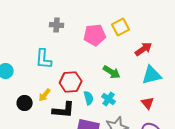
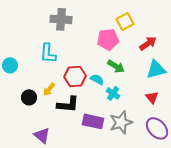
gray cross: (57, 25) -> (61, 19), size x1.5
pink pentagon: (95, 35) -> (108, 39), moved
cyan semicircle: (89, 98) -> (97, 79), moved, turned -48

